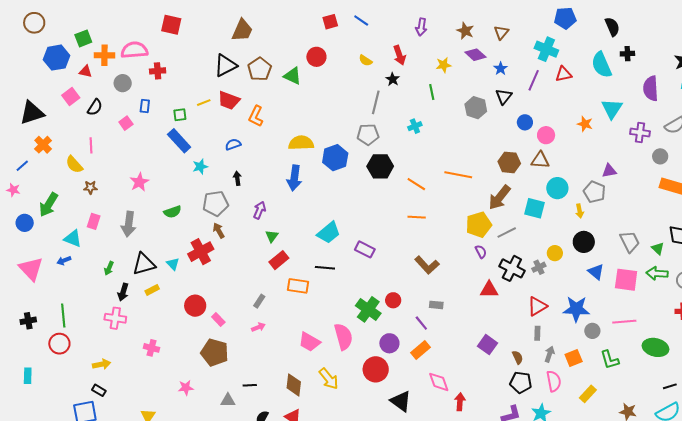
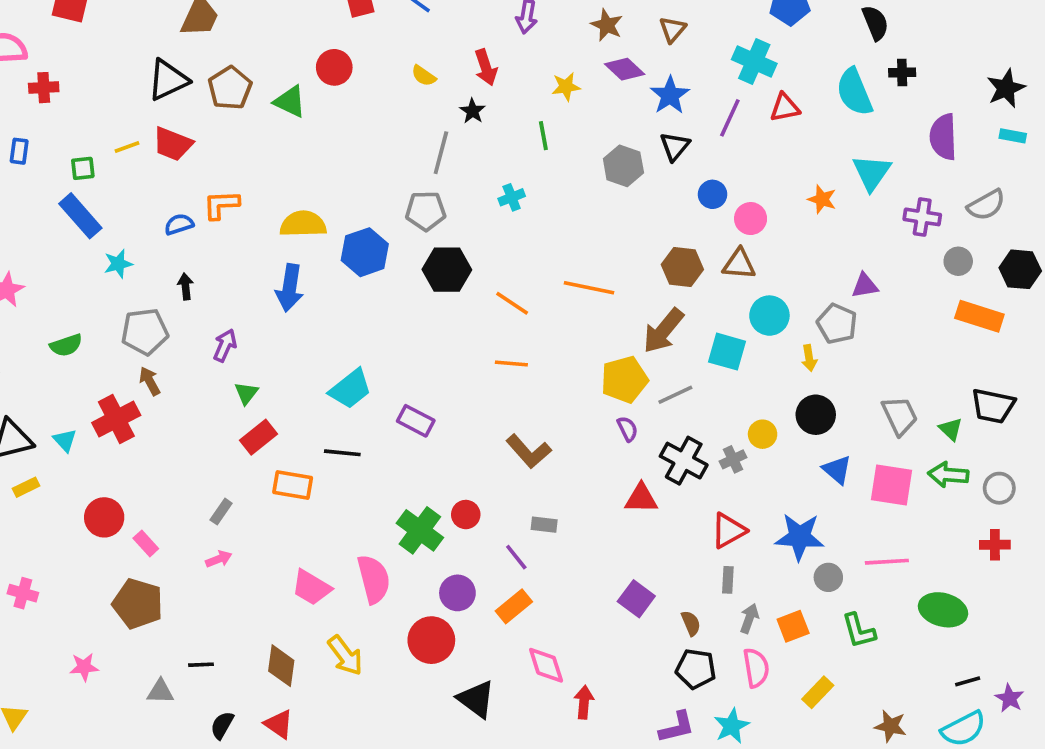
blue star: (501, 69) -> (670, 95), size x1.5
orange L-shape: (256, 116) -> (221, 205), moved, turned 60

